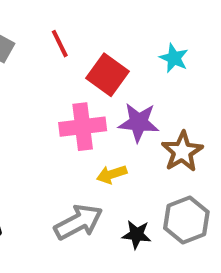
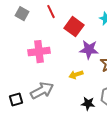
pink cross: (83, 127) -> (39, 52), moved
gray arrow: (78, 222) -> (42, 91), moved

